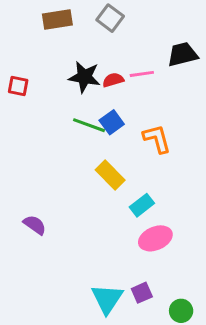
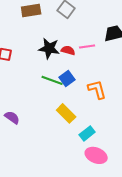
red semicircle: (113, 80) -> (68, 50), turned 32
purple semicircle: (35, 225) -> (12, 117), moved
pink ellipse: (155, 238) -> (96, 155), turned 45

